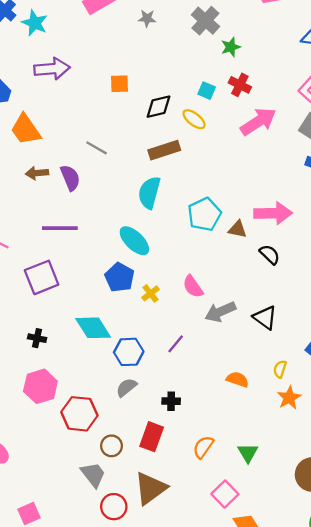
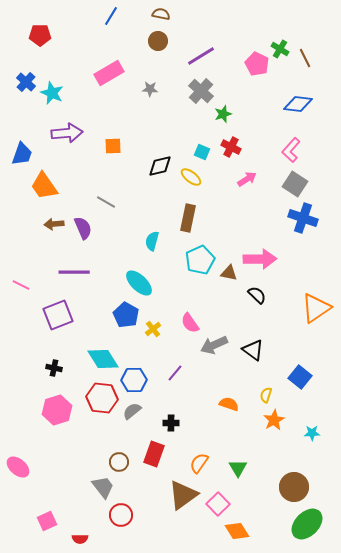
orange square: (120, 84) -> (113, 146), moved
pink arrow: (258, 122) -> (247, 179), size x0.6
brown rectangle: (164, 150) -> (188, 218), moved, turned -60
cyan semicircle: (149, 193) -> (152, 241), size x0.7
red hexagon: (79, 414) -> (102, 398), moved
brown triangle: (150, 488) -> (183, 495), moved

